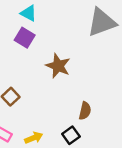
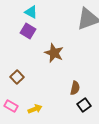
black square: (71, 135) -> (84, 105), moved

